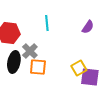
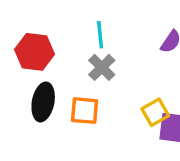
gray cross: (30, 51) -> (102, 67), moved

